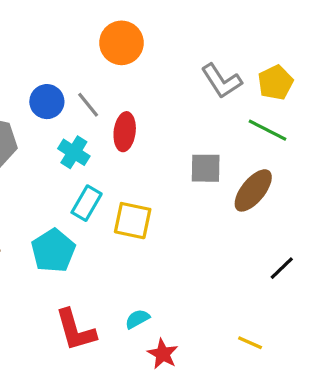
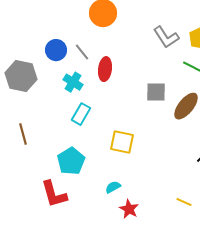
yellow square: (133, 221) -> (122, 142), moved
cyan pentagon: (53, 251) -> (71, 161), moved
red L-shape: (75, 330) -> (54, 194), moved

